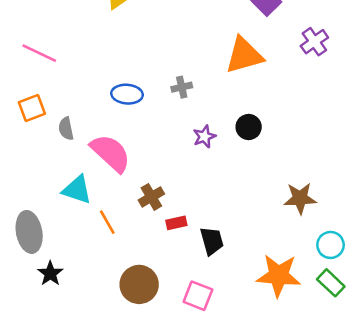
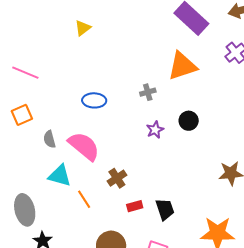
gray cross: (182, 87) -> (148, 92), moved
gray semicircle: (66, 129) -> (49, 139), moved
red rectangle: (176, 223) -> (135, 206), moved

